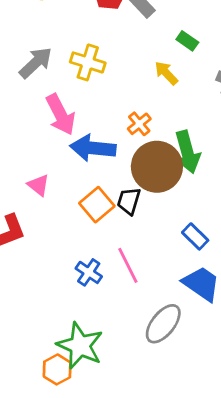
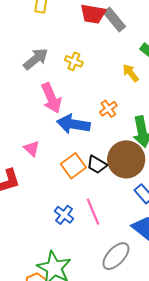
yellow cross: (88, 62) -> (74, 61), size x0.7
brown circle: (157, 167) -> (126, 159), moved
black trapezoid: (129, 201) -> (97, 165), turned -80

